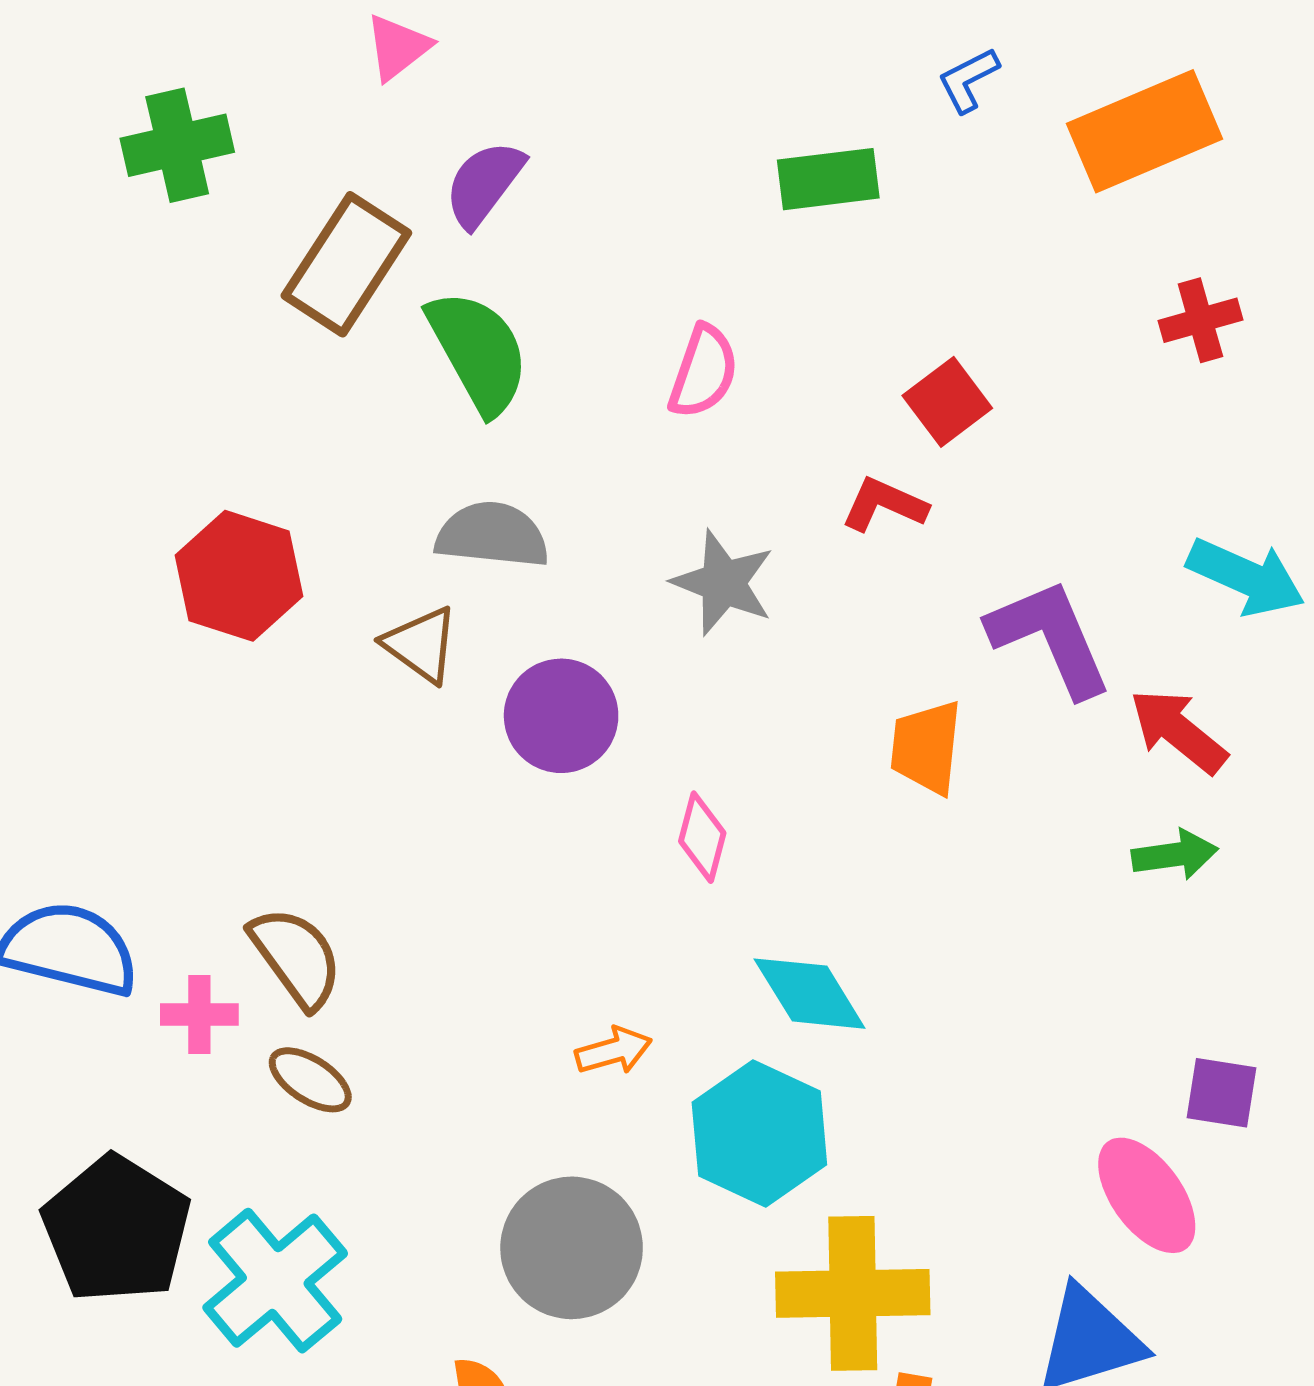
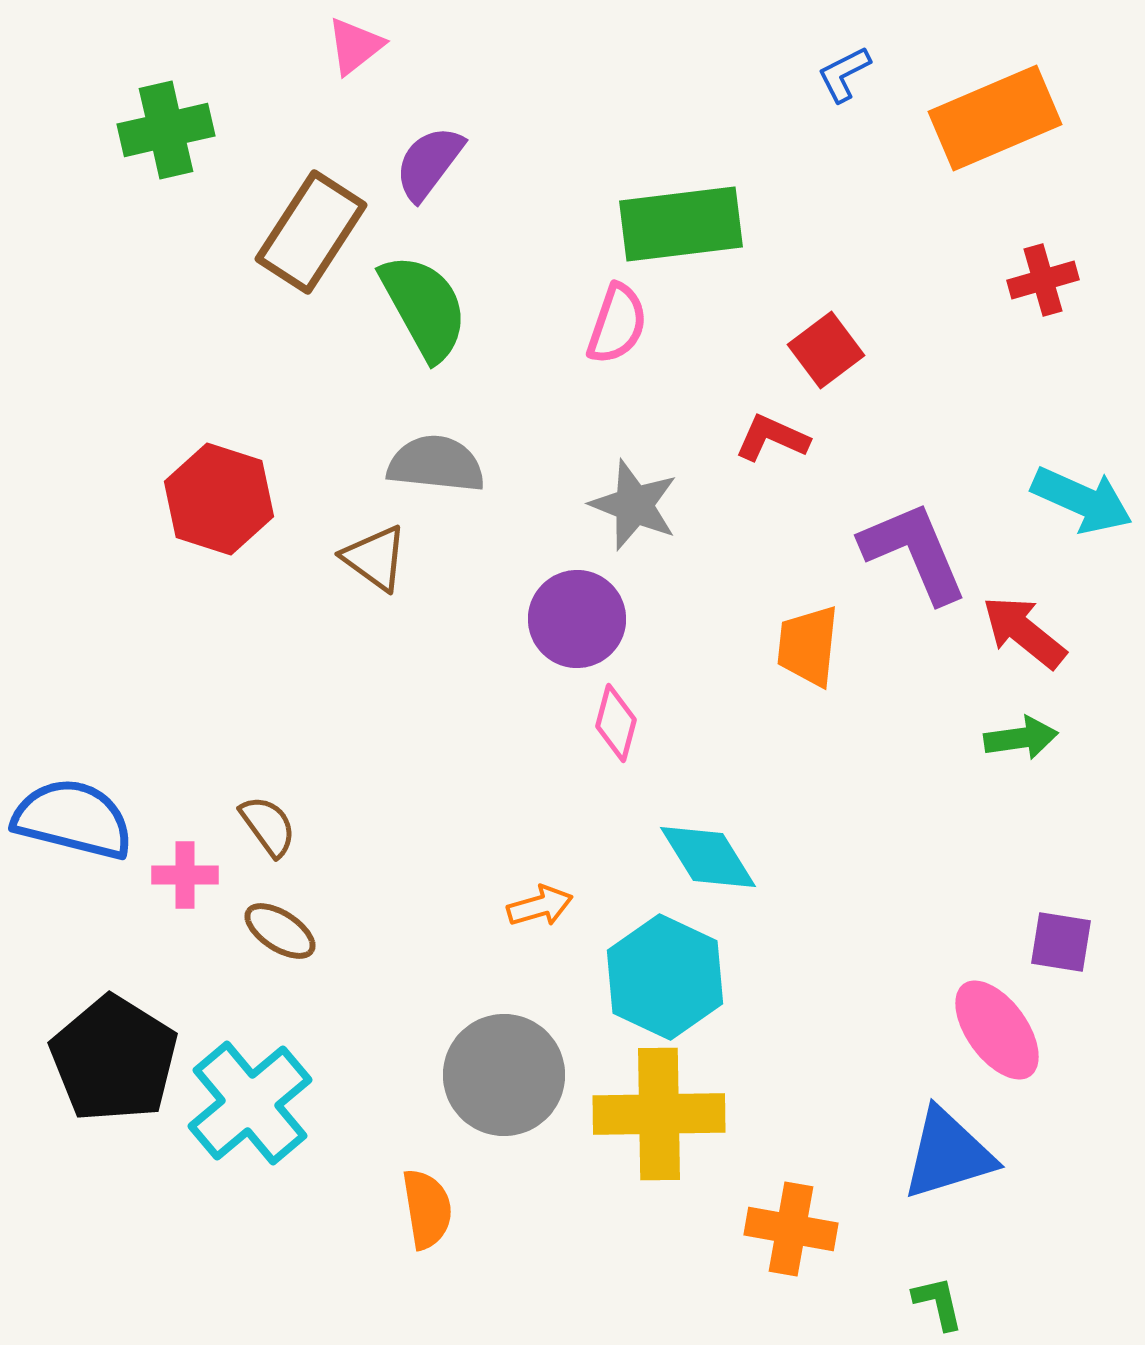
green rectangle: (828, 179) -> (681, 224), moved, size x1.4
purple circle: (561, 716) -> (577, 619), moved
brown semicircle: (296, 957) -> (268, 826), size x0.7
yellow cross: (853, 1293) -> (659, 1114), moved

